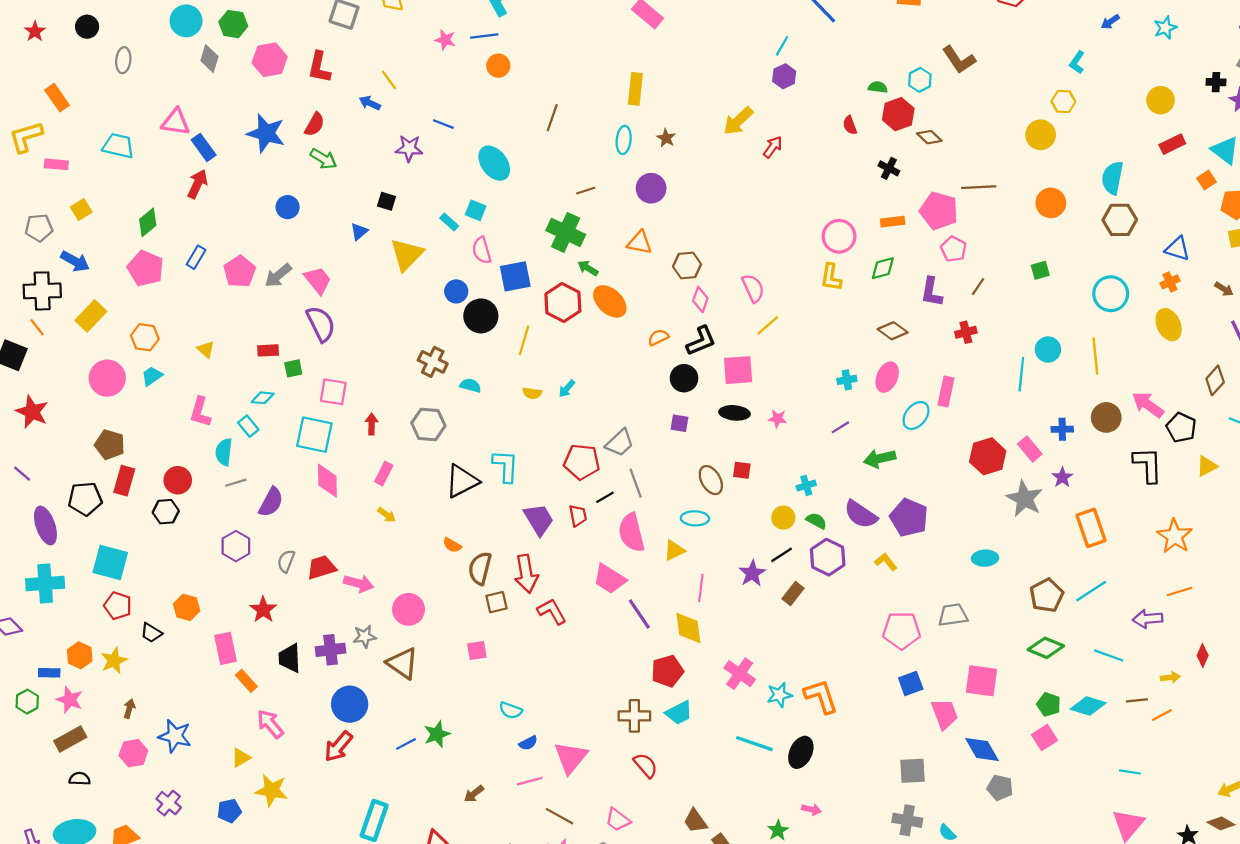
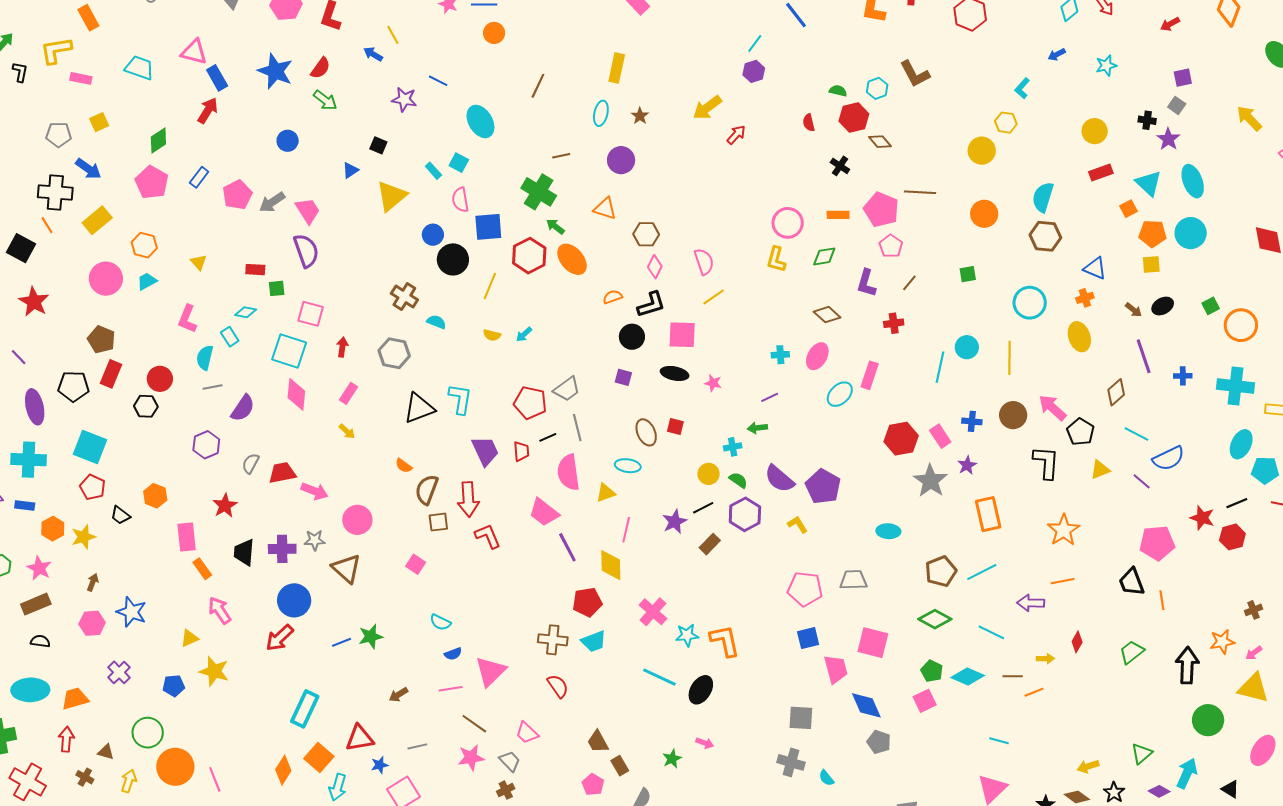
green arrow: (880, 458) -> (757, 428), moved, size x0.7
pink square: (477, 650) -> (416, 564), turned 36
blue rectangle: (49, 673) -> (25, 505), moved

